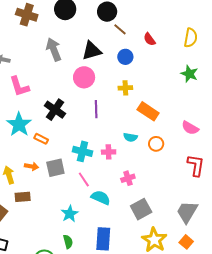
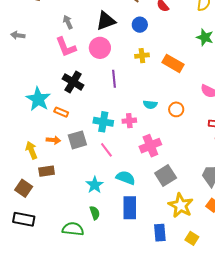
gray arrow: (54, 49) -> (68, 22), size x0.6
pink L-shape: (19, 86) -> (66, 47), moved
orange rectangle: (148, 111) -> (173, 63), moved
pink cross: (128, 178) -> (150, 146), size x1.5
cyan semicircle: (101, 198) -> (126, 178), moved

